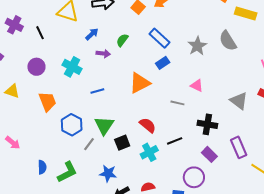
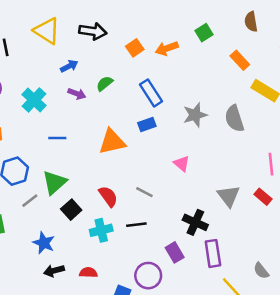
gray line: (177, 103) -> (144, 192), moved
black cross: (207, 124) -> (195, 222), moved
black square: (122, 143) -> (71, 210), turned -35

